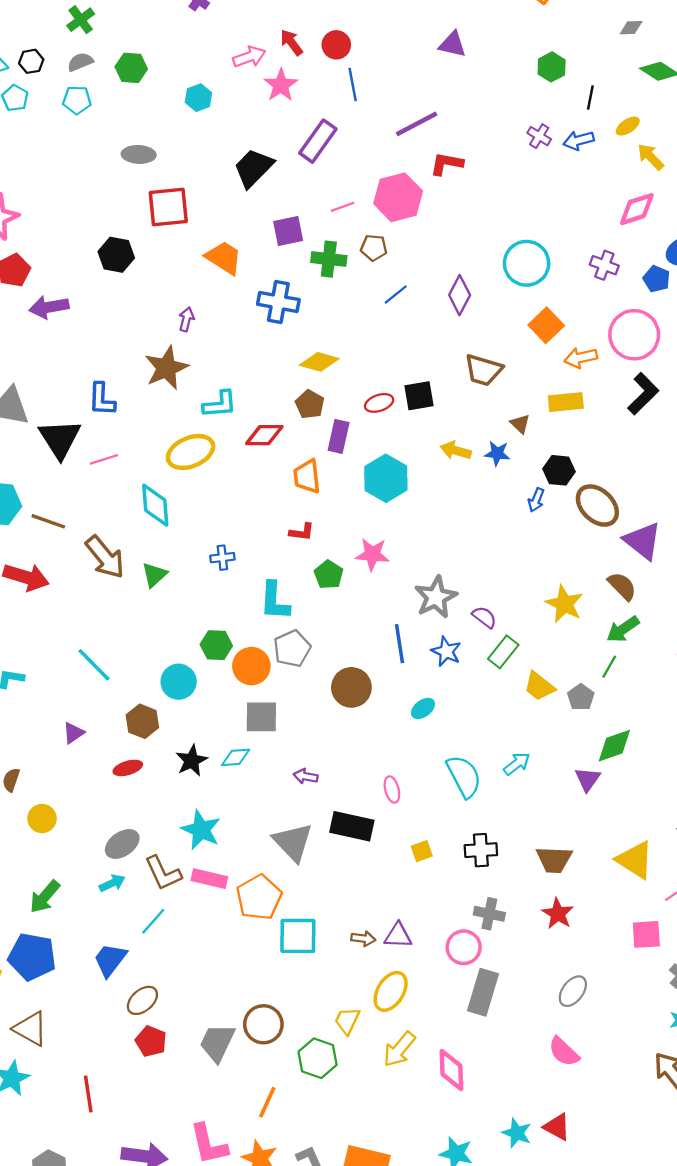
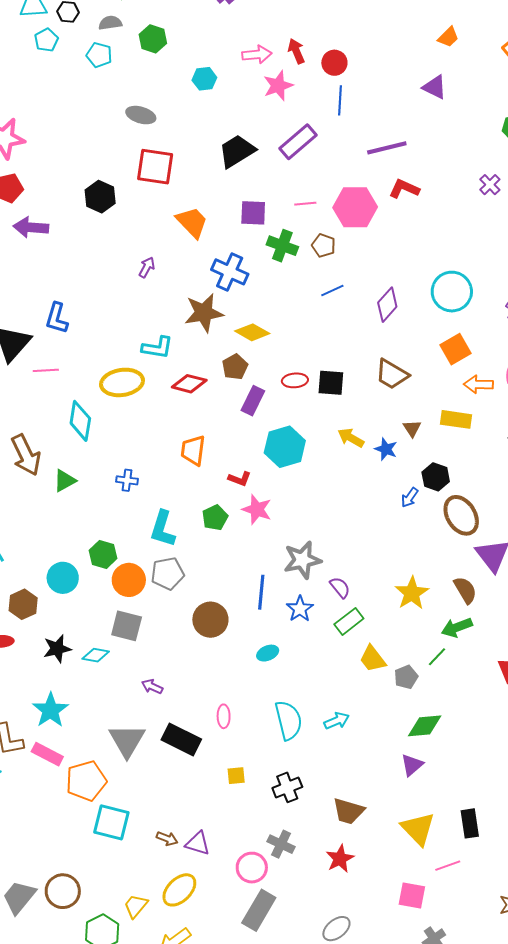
brown star: (166, 368) -> (204, 313), moved
orange trapezoid: (307, 477) -> (193, 450), moved
red L-shape: (302, 532) -> (240, 479), moved
purple triangle: (588, 779) -> (412, 765), moved
black cross: (481, 850) -> (287, 787), turned -32

